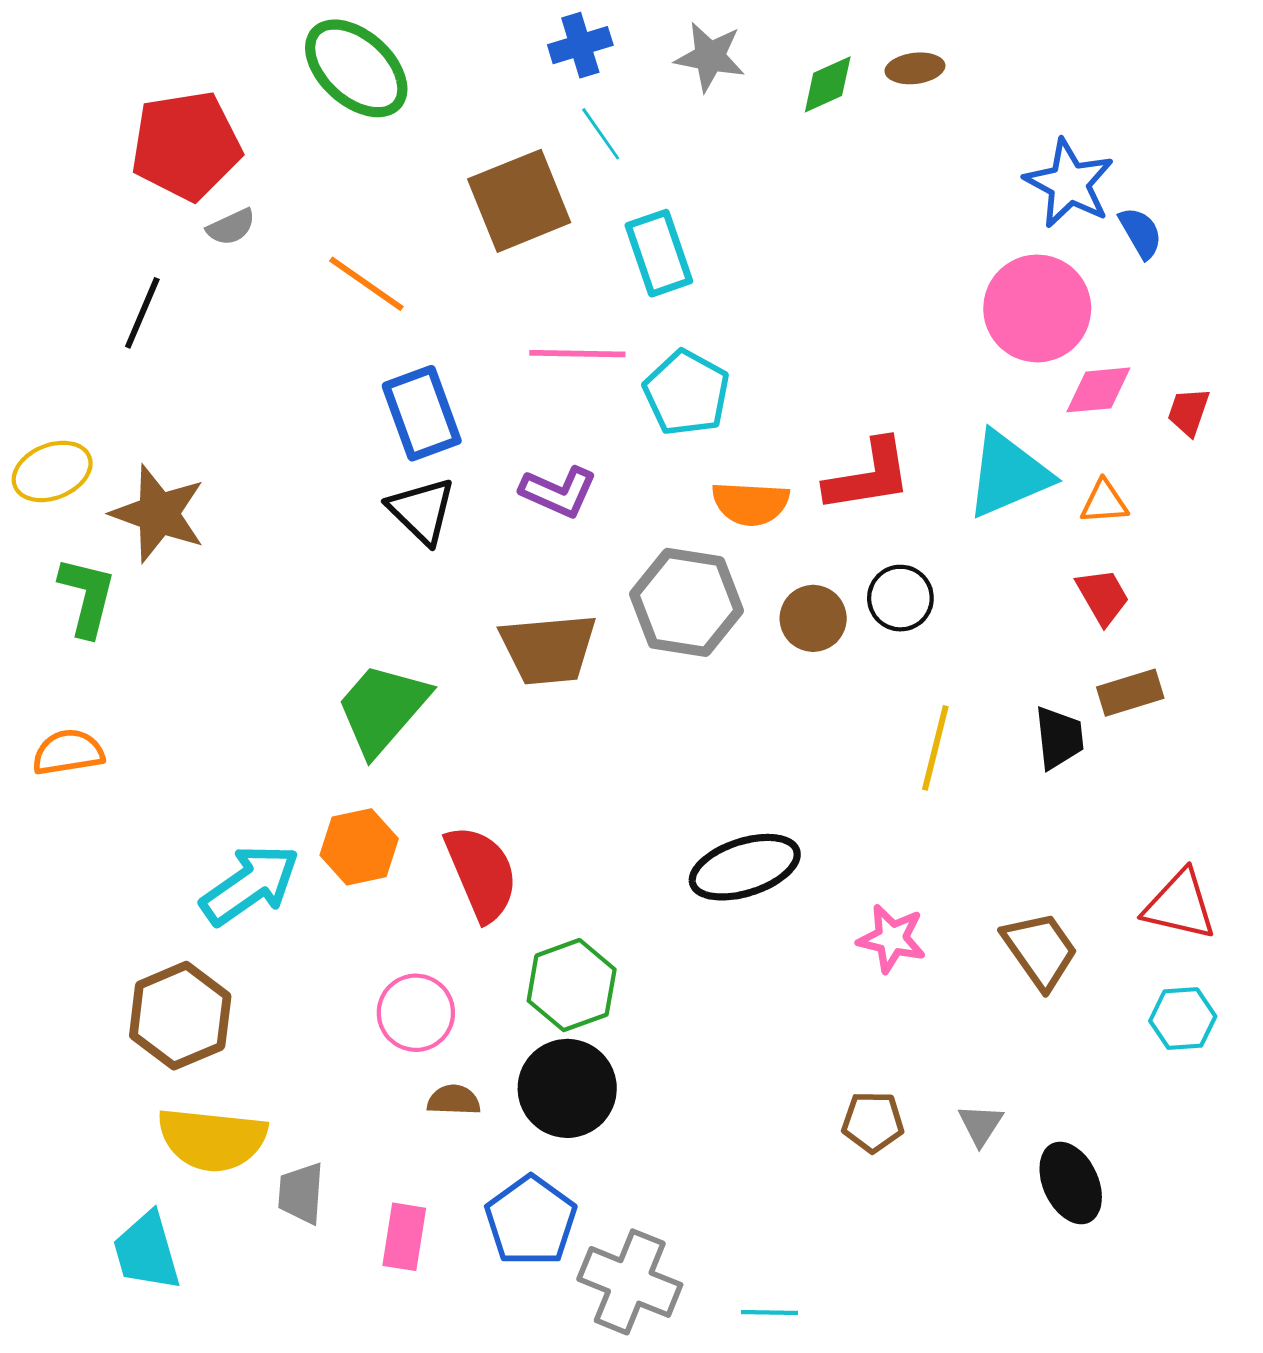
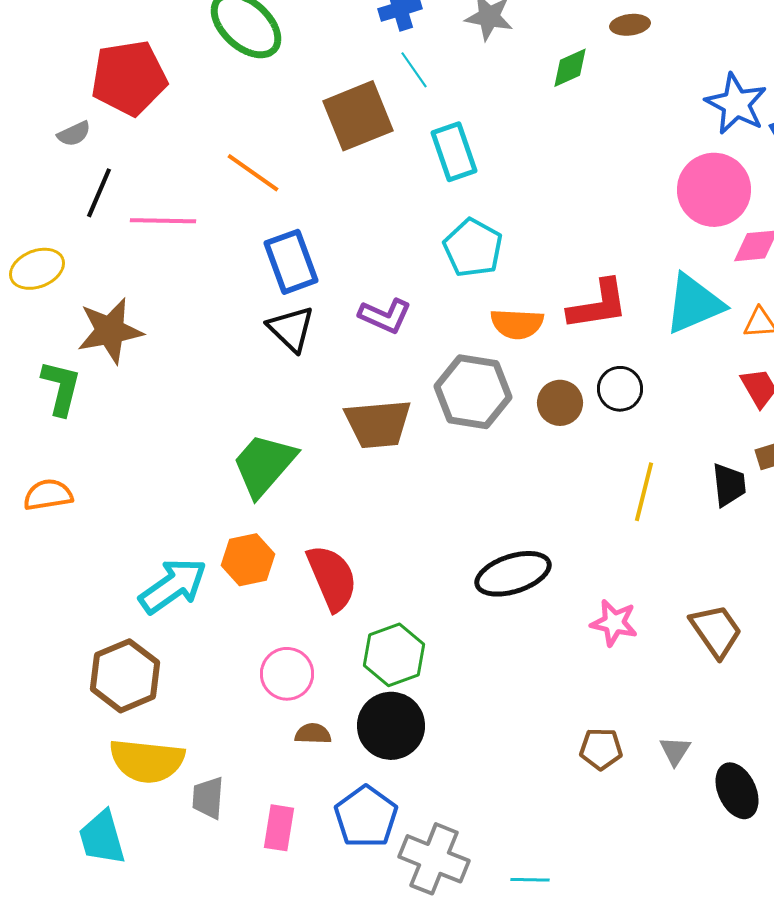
green diamond: (828, 84) -> (570, 68), moved
gray semicircle: (231, 227) -> (74, 134), moved
pink line: (577, 354) -> (163, 221), moved
yellow ellipse: (52, 471) -> (37, 269), moved
brown star: (158, 514) -> (110, 331), turned -30

